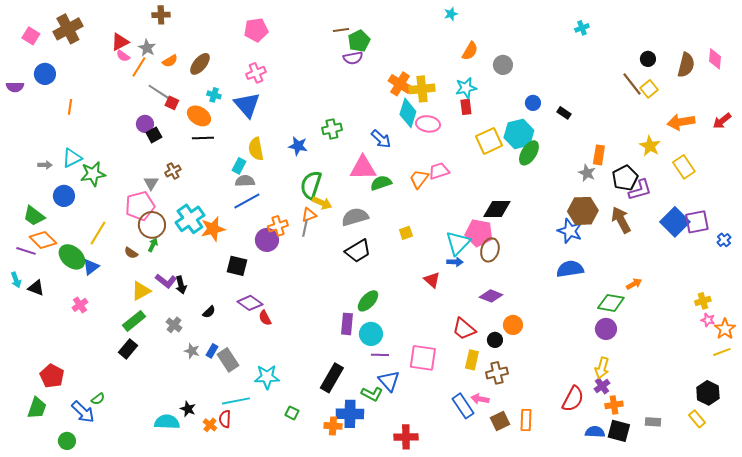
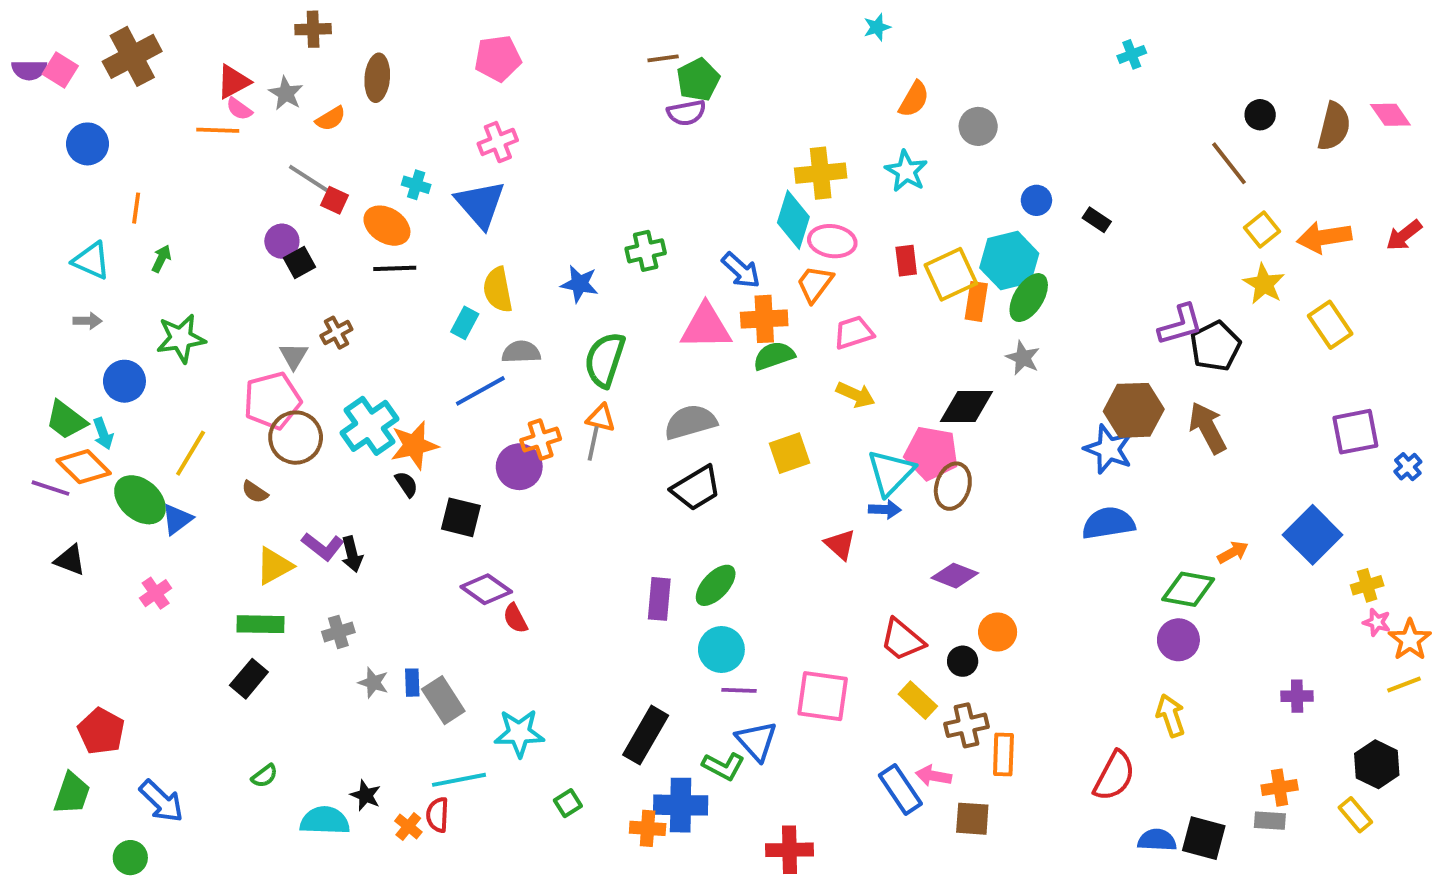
pink diamond: (715, 59) -> (1390, 115), turned -40
brown ellipse: (200, 64) -> (377, 78), moved, turned -35
orange line: (139, 67) -> (218, 130), moved, turned 60
orange cross: (400, 84) -> (764, 319), moved, turned -35
purple semicircle: (15, 87) -> (29, 70), moved
cyan star: (466, 88) -> (906, 171), turned -30
yellow square: (649, 89) -> (1262, 229), moved
red rectangle: (466, 107) -> (906, 261), moved
orange rectangle: (599, 155) -> (976, 301), moved
cyan triangle: (72, 158) -> (91, 261), moved, turned 50
gray star: (587, 173) -> (1023, 358), moved
orange trapezoid: (419, 179) -> (815, 284), moved
gray semicircle: (245, 181) -> (521, 352), moved
green semicircle: (381, 183) -> (774, 356), moved
purple L-shape: (640, 190) -> (1180, 325), moved
yellow arrow: (322, 203) -> (856, 395), moved
orange triangle: (309, 215) -> (601, 418), turned 35
blue square: (675, 222) -> (1313, 535), moved
yellow square: (406, 233) -> (790, 453), size x1.5
green arrow: (153, 245) -> (161, 259), moved
cyan arrow: (16, 280) -> (103, 434), moved
black semicircle: (209, 312) -> (406, 484), moved, turned -80
green rectangle: (134, 321) -> (261, 624), turned 40
purple rectangle: (347, 324) -> (659, 599), moved
gray cross: (174, 325) -> (338, 632), turned 35
blue rectangle: (212, 351) -> (412, 683), turned -32
yellow rectangle: (472, 360) -> (918, 700), turned -60
yellow arrow: (602, 368) -> (1171, 716), turned 145
purple cross: (602, 386) -> (1297, 696), moved, turned 35
green semicircle: (98, 399) -> (264, 776), moved
orange cross: (614, 405) -> (1280, 788), moved
green square: (292, 413) -> (568, 803), turned 32
orange rectangle: (526, 420) -> (1003, 755), moved
brown square: (500, 421) -> (972, 819), turned 30

